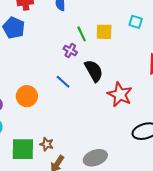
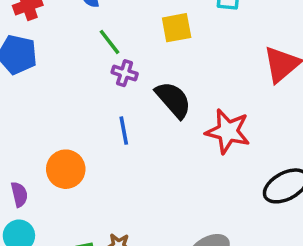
green line: (82, 34) -> (110, 42), moved
blue line: (63, 82) -> (124, 131), turned 49

